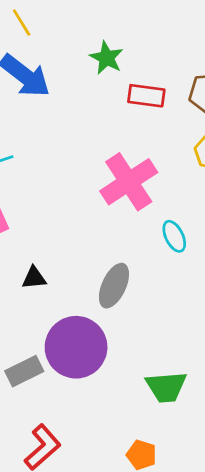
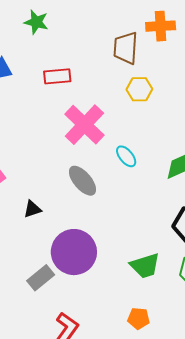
green star: (107, 58) -> (36, 22), moved
red rectangle: (146, 96) -> (57, 76), moved
gray ellipse: (114, 286) -> (82, 181), moved, turned -52

